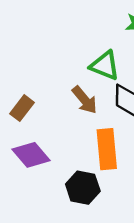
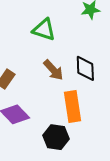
green triangle: (105, 65) -> (44, 30), moved

